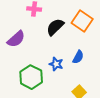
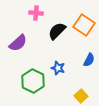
blue semicircle: (78, 57) -> (89, 60), moved

